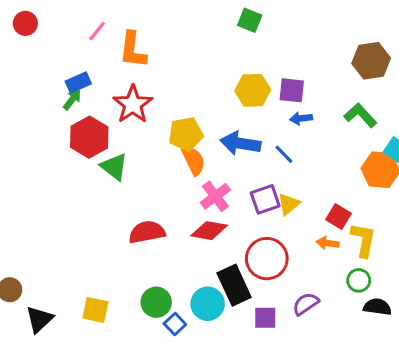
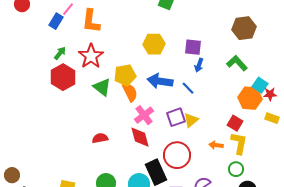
blue rectangle: (78, 83) -> (56, 21), moved, turned -35
yellow hexagon: (253, 90) -> (154, 44), moved
green arrow: (72, 100) -> (60, 53), moved
blue arrow: (301, 118) -> (199, 65), turned -64
green triangle: (114, 167) -> (102, 87), moved
red square: (338, 217) -> (235, 123), moved
red diamond: (209, 231) -> (140, 137), turned 65
red semicircle: (147, 232) -> (100, 138), size x0.7

